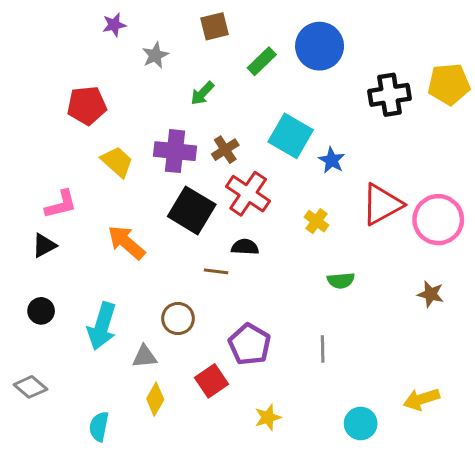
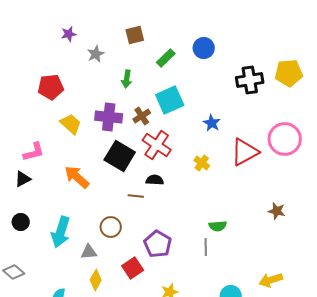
blue circle: (320, 46) -> (204, 48), size x0.7
green arrow: (202, 93) -> (127, 79), turned -36
cyan square: (291, 136) -> (170, 100), moved, turned 36
pink circle: (438, 220) -> (285, 139), moved
green semicircle: (341, 280) -> (218, 226), moved

